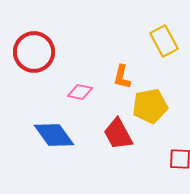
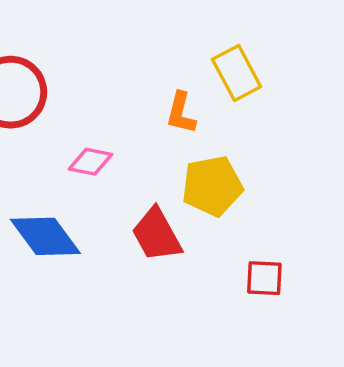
orange L-shape: (122, 77) -> (181, 113), moved

